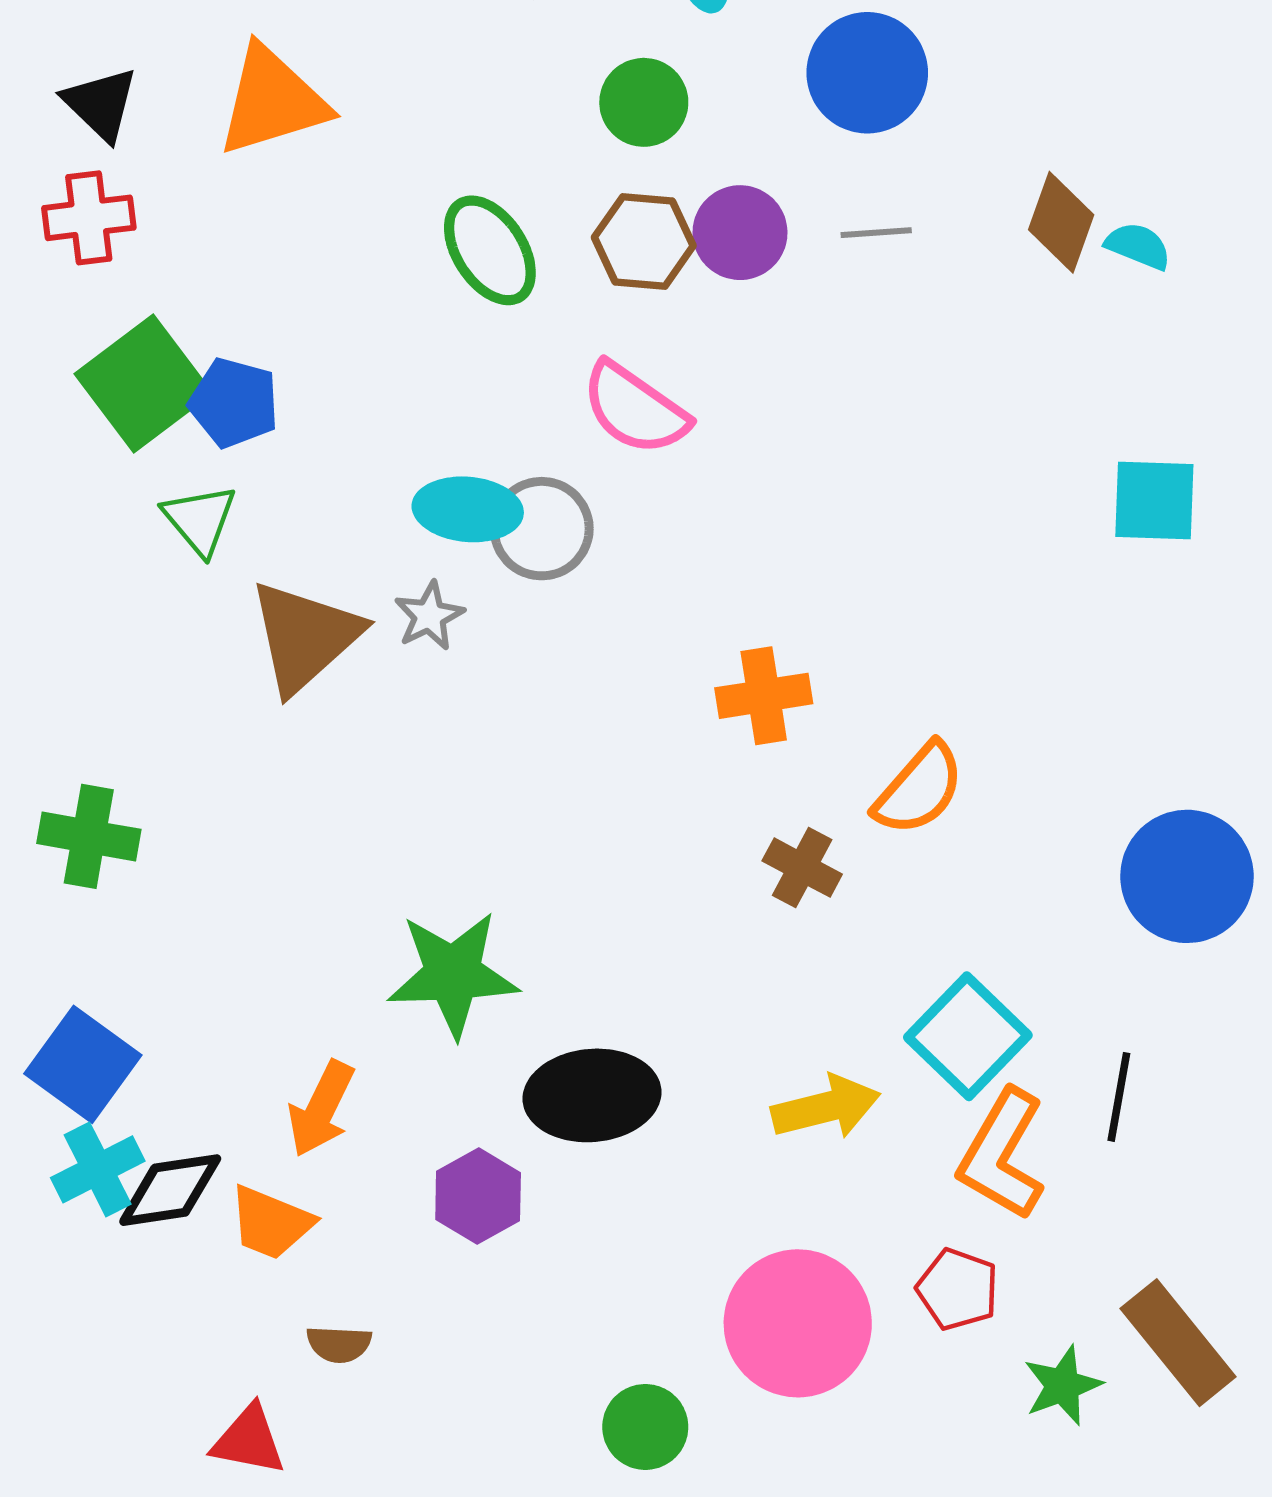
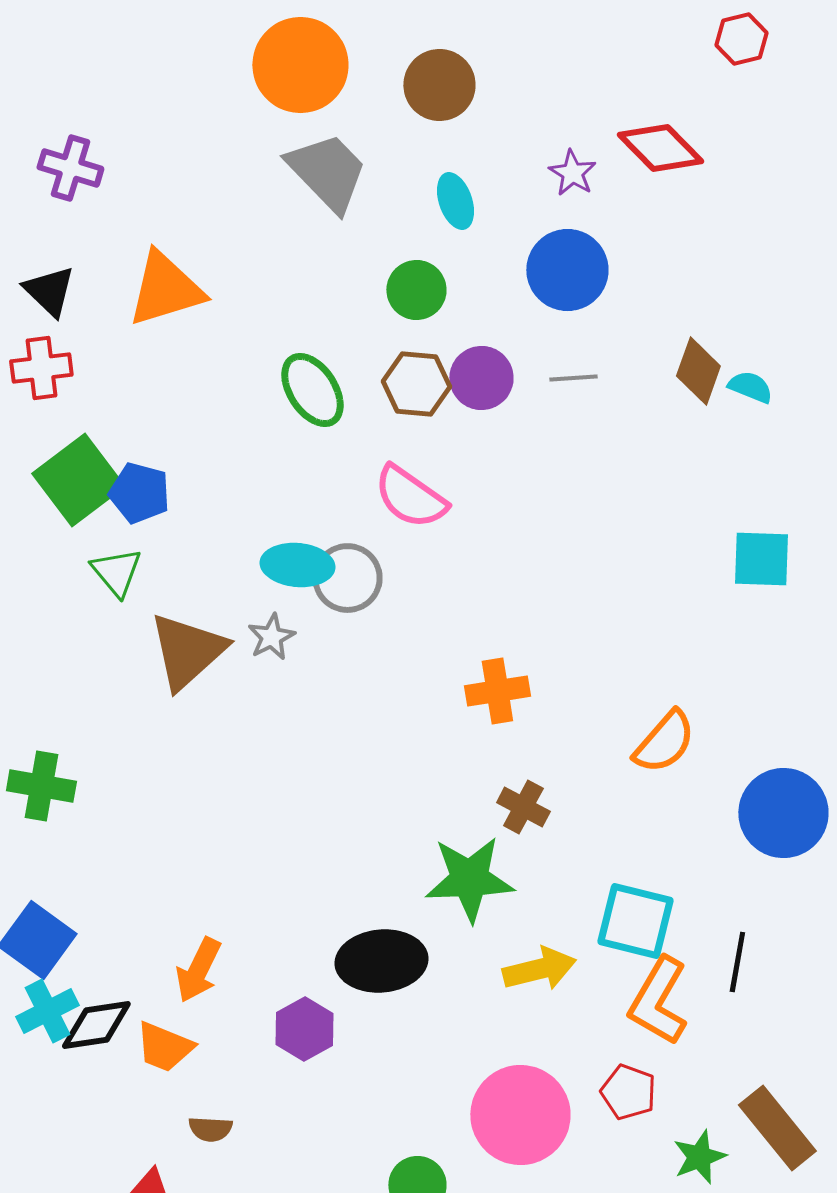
orange semicircle: (919, 789) -> (664, 742), moved
green star: (453, 974) -> (469, 879), moved
cyan square: (968, 1036) -> (635, 921), turned -30

